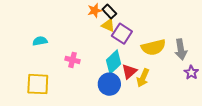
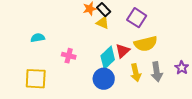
purple square: (122, 34) -> (137, 18), moved
gray arrow: (181, 49) -> (157, 72), moved
red triangle: (129, 71) -> (123, 51), moved
yellow arrow: (143, 78) -> (136, 73), turned -36

